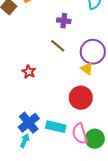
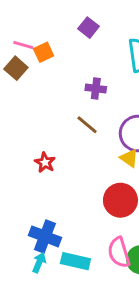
blue cross: (29, 123) -> (45, 236), turned -30
cyan rectangle: (56, 127) -> (75, 261), moved

